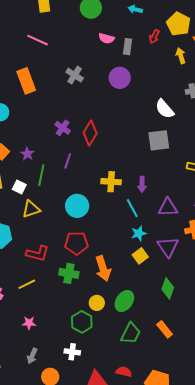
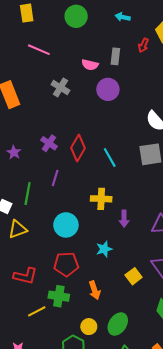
pink semicircle: (106, 38) -> (90, 65), moved
pink line: (37, 40) -> (39, 50), moved
purple star: (27, 154) -> (14, 152), moved
purple arrow: (142, 184) -> (124, 219), moved
cyan line: (132, 208) -> (110, 157), moved
cyan star: (139, 233) -> (104, 249), moved
orange arrow: (103, 268) -> (95, 290), size x0.7
yellow line: (27, 284) -> (37, 311), moved

